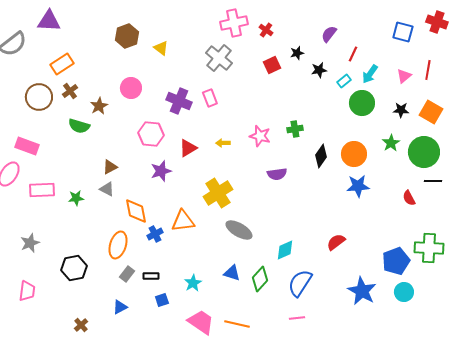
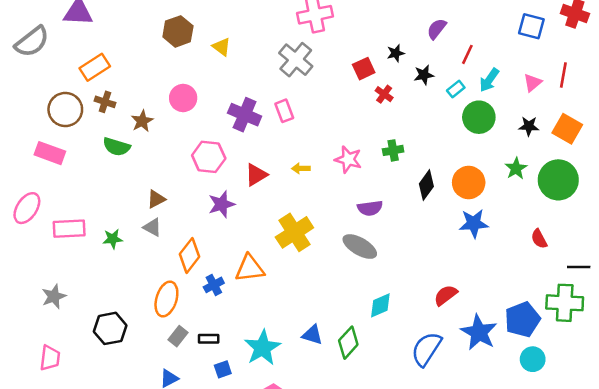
red cross: (266, 30) -> (384, 94), moved
brown cross: (70, 91) -> (105, 102), turned -35
pink rectangle: (27, 146) -> (50, 153), moved
black line: (433, 181) -> (579, 267), moved
orange diamond: (136, 211) -> (190, 255), turned 48
gray ellipse: (239, 230) -> (360, 247), moved
cyan star: (193, 283) -> (262, 348), size x1.6
blue semicircle: (300, 283) -> (426, 349), moved
blue star: (362, 291) -> (479, 332), moved

